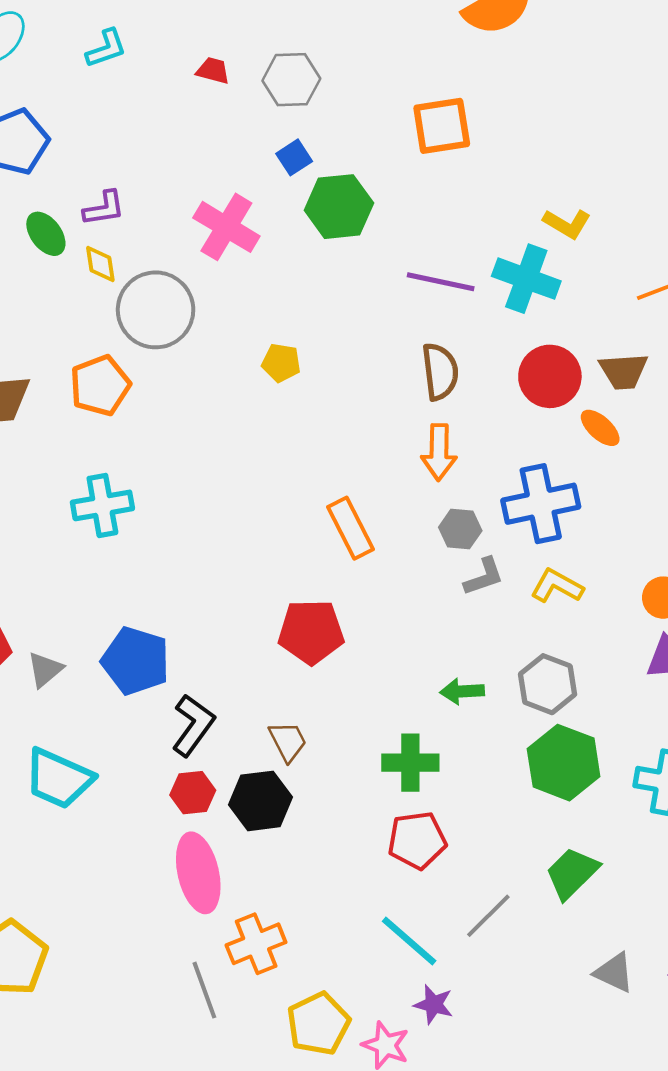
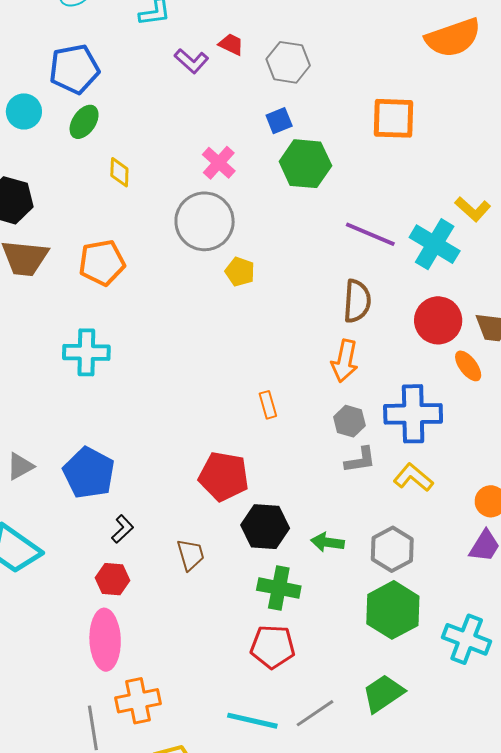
purple L-shape: (104, 208) -> (191, 61), moved, turned 40
pink cross: (226, 227) -> (219, 163), size x0.7
green ellipse: (46, 234) -> (84, 122), moved, turned 60
gray circle: (156, 310) -> (205, 221), moved
orange rectangle: (351, 528) -> (268, 405), size x0.6
black L-shape: (193, 725) -> (122, 529), size x0.6
black hexagon: (261, 801) -> (265, 527), moved
cyan line: (409, 941) -> (252, 721), turned -39

